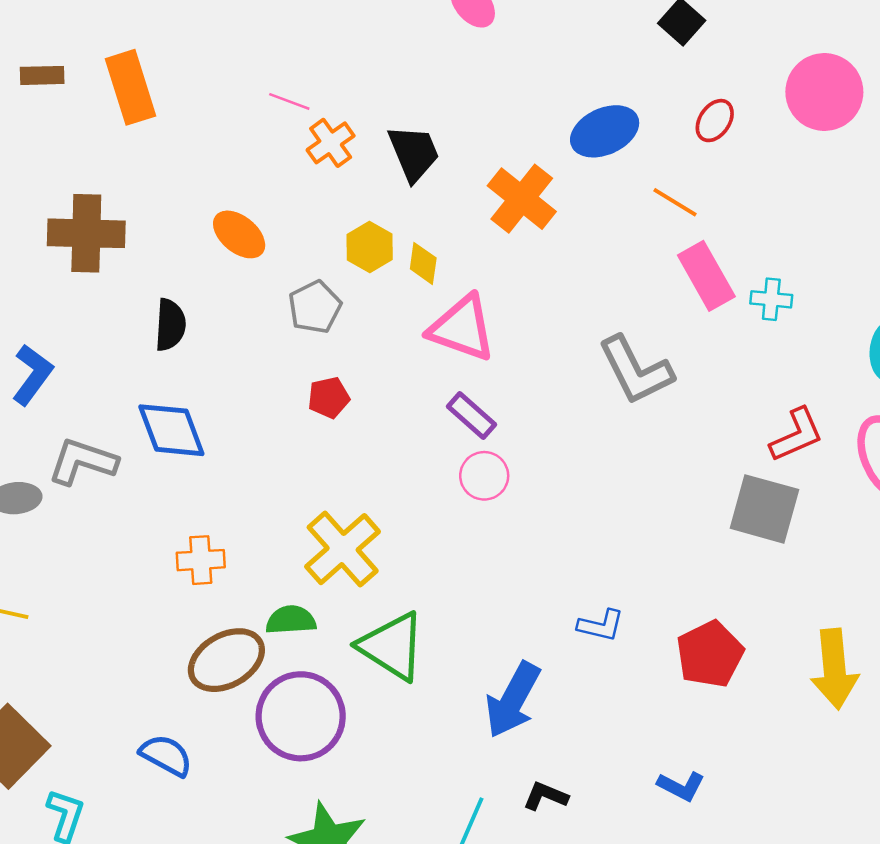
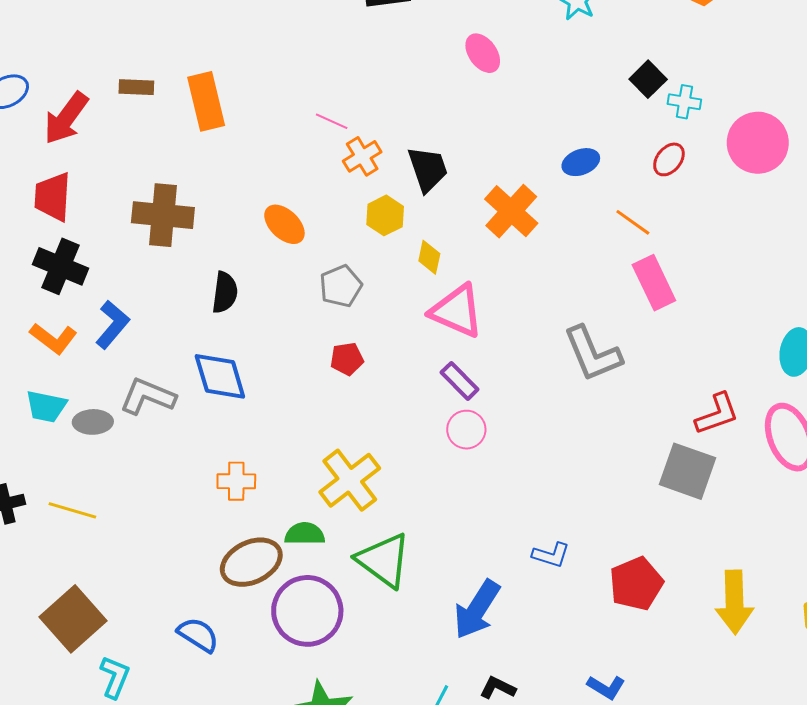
blue ellipse: (605, 131) -> (581, 162), size x0.7
yellow hexagon: (370, 247) -> (385, 215), moved
cyan cross: (771, 299) -> (684, 102), moved

